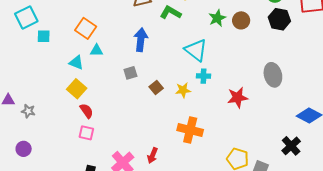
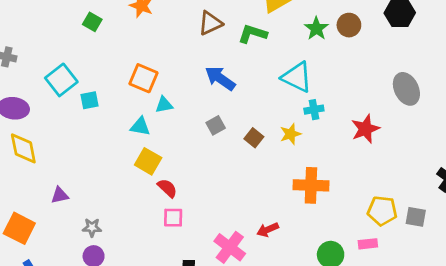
blue arrow: (141, 40) -> (220, 78), turned -50
gray star: (28, 111) -> (92, 228), moved
red arrow: (153, 155) -> (268, 230), turned 56

